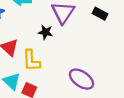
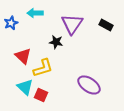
yellow L-shape: (31, 61) -> (43, 68), turned -105

